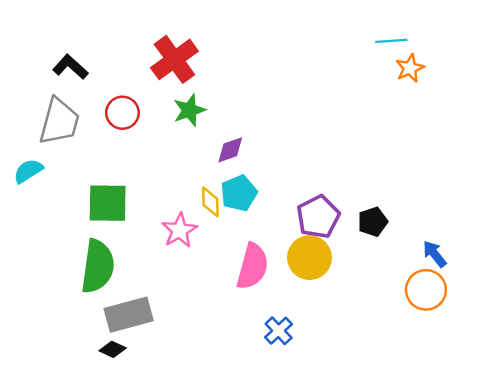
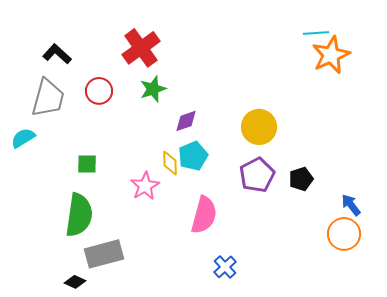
orange star: (410, 68) -> (331, 55), size x1.6
green square: (108, 203) -> (87, 164), size x0.6
yellow circle: (309, 258) -> (259, 127), moved
black diamond: (113, 349) -> (75, 282), moved

